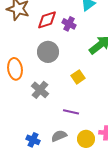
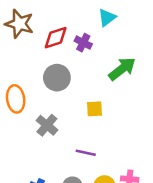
yellow square: (78, 77) -> (95, 109), turned 32

